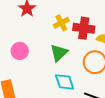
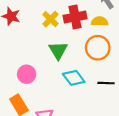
pink circle: (20, 51) -> (27, 74), moved

